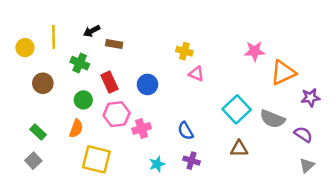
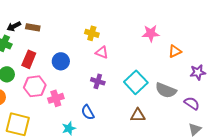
black arrow: (92, 31) -> (14, 26), moved
orange triangle: (283, 73) -> (175, 51), size x0.6
red rectangle: (109, 82) -> (29, 59), turned 48
blue semicircle: (186, 131) -> (88, 112), moved
purple cross: (192, 161) -> (98, 81), moved

